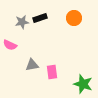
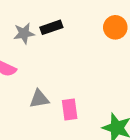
orange circle: (74, 18) -> (115, 27), moved

